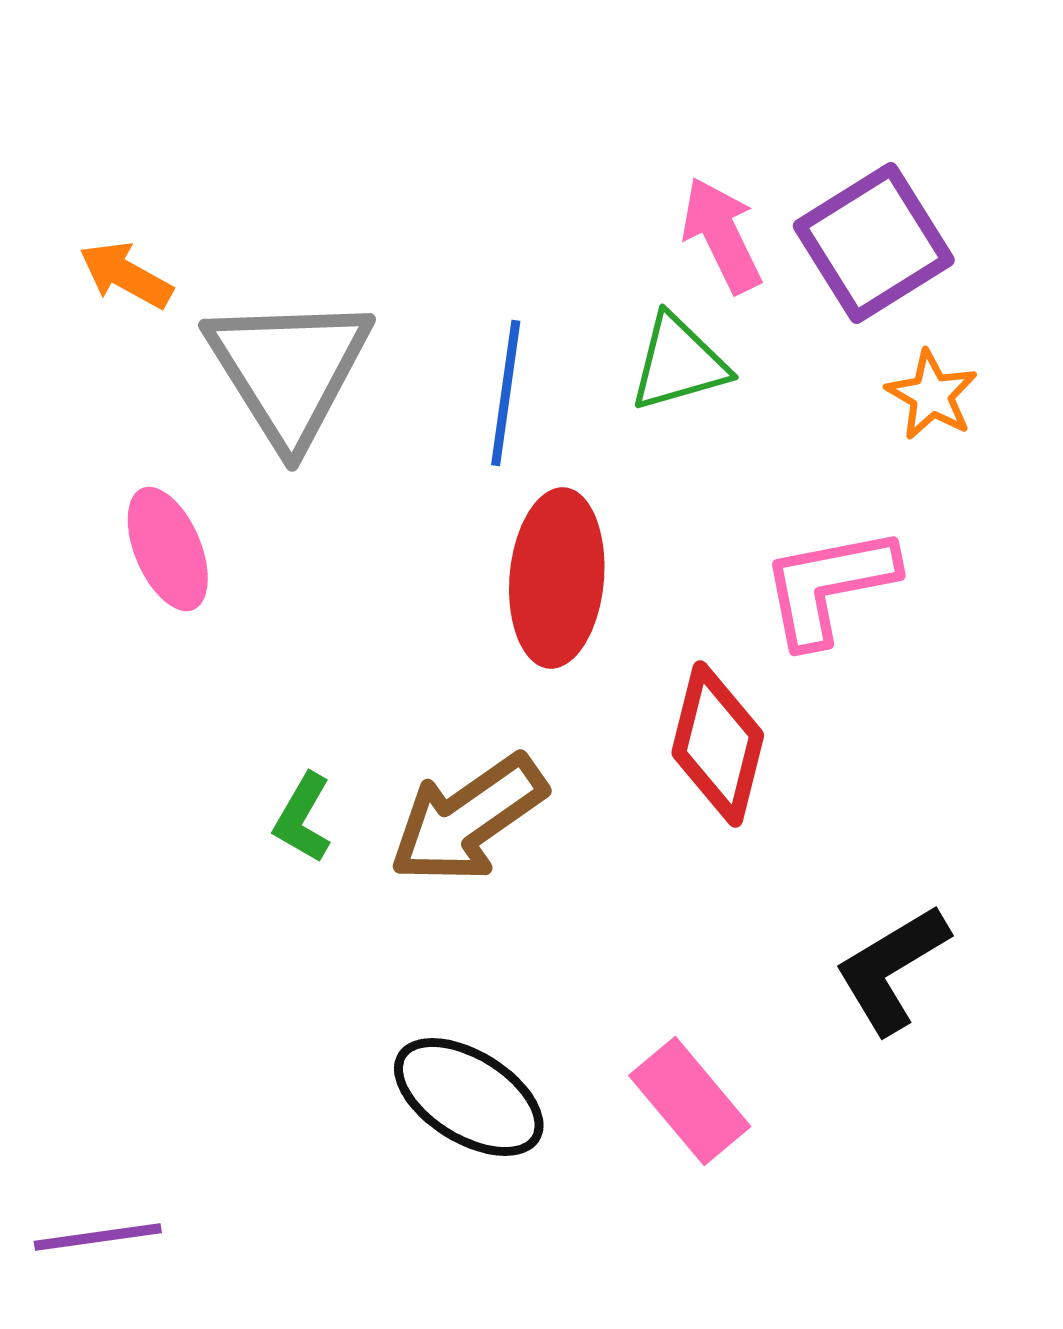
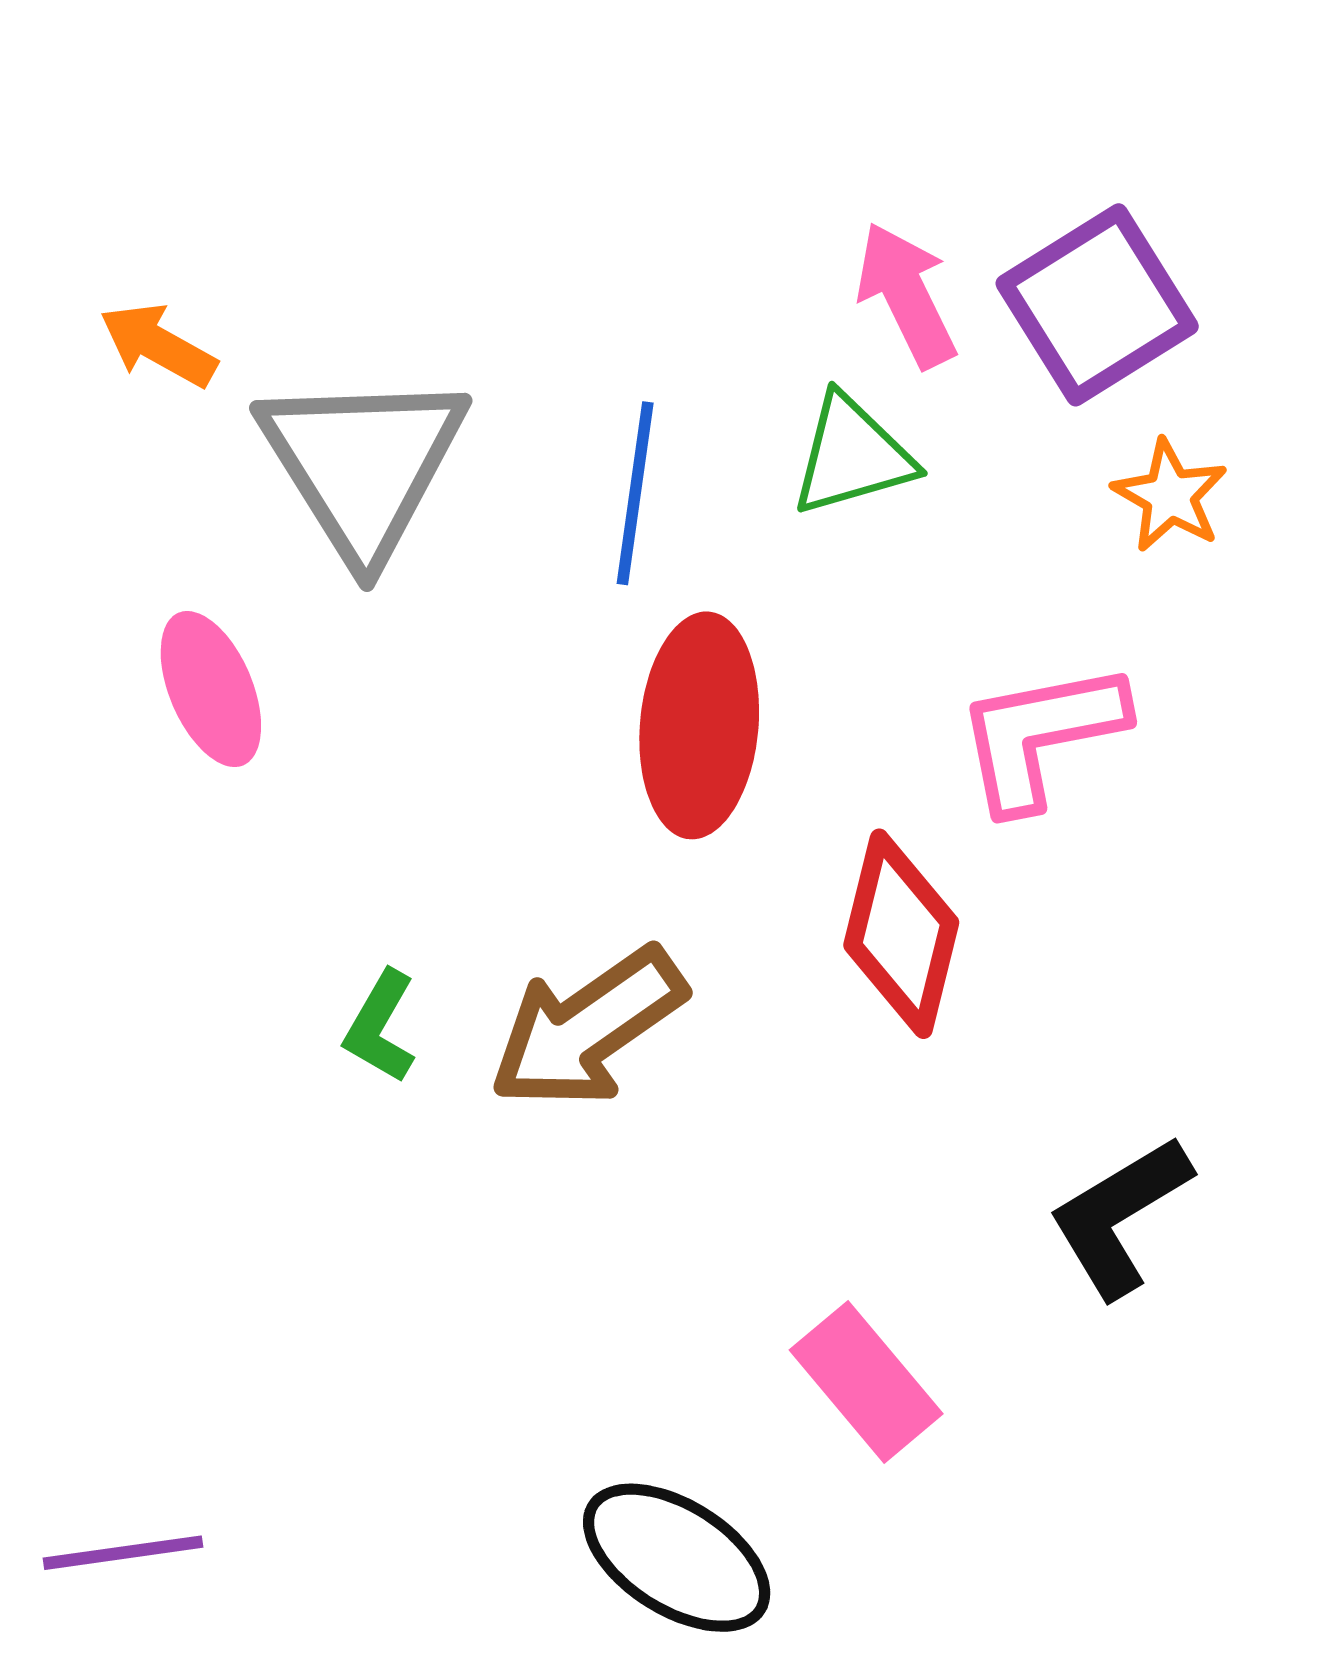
black ellipse: (469, 1097) -> (677, 1558), moved

